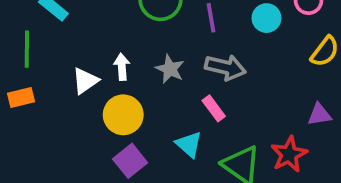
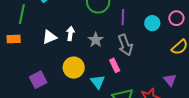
gray arrow: (225, 67) -> (125, 45), turned 45
yellow circle: (123, 115) -> (74, 68), moved
purple triangle: (319, 115) -> (170, 80), turned 48
purple square: (130, 161) -> (38, 80), moved

